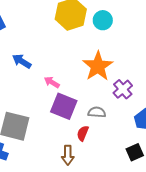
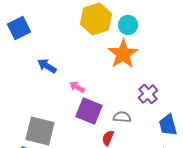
orange star: (98, 66) -> (123, 54), moved

